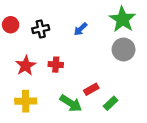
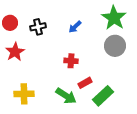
red cross: (56, 65) -> (71, 61), moved
red star: (26, 66) -> (15, 52), moved
green rectangle: (111, 103) -> (103, 96), size x1.5

